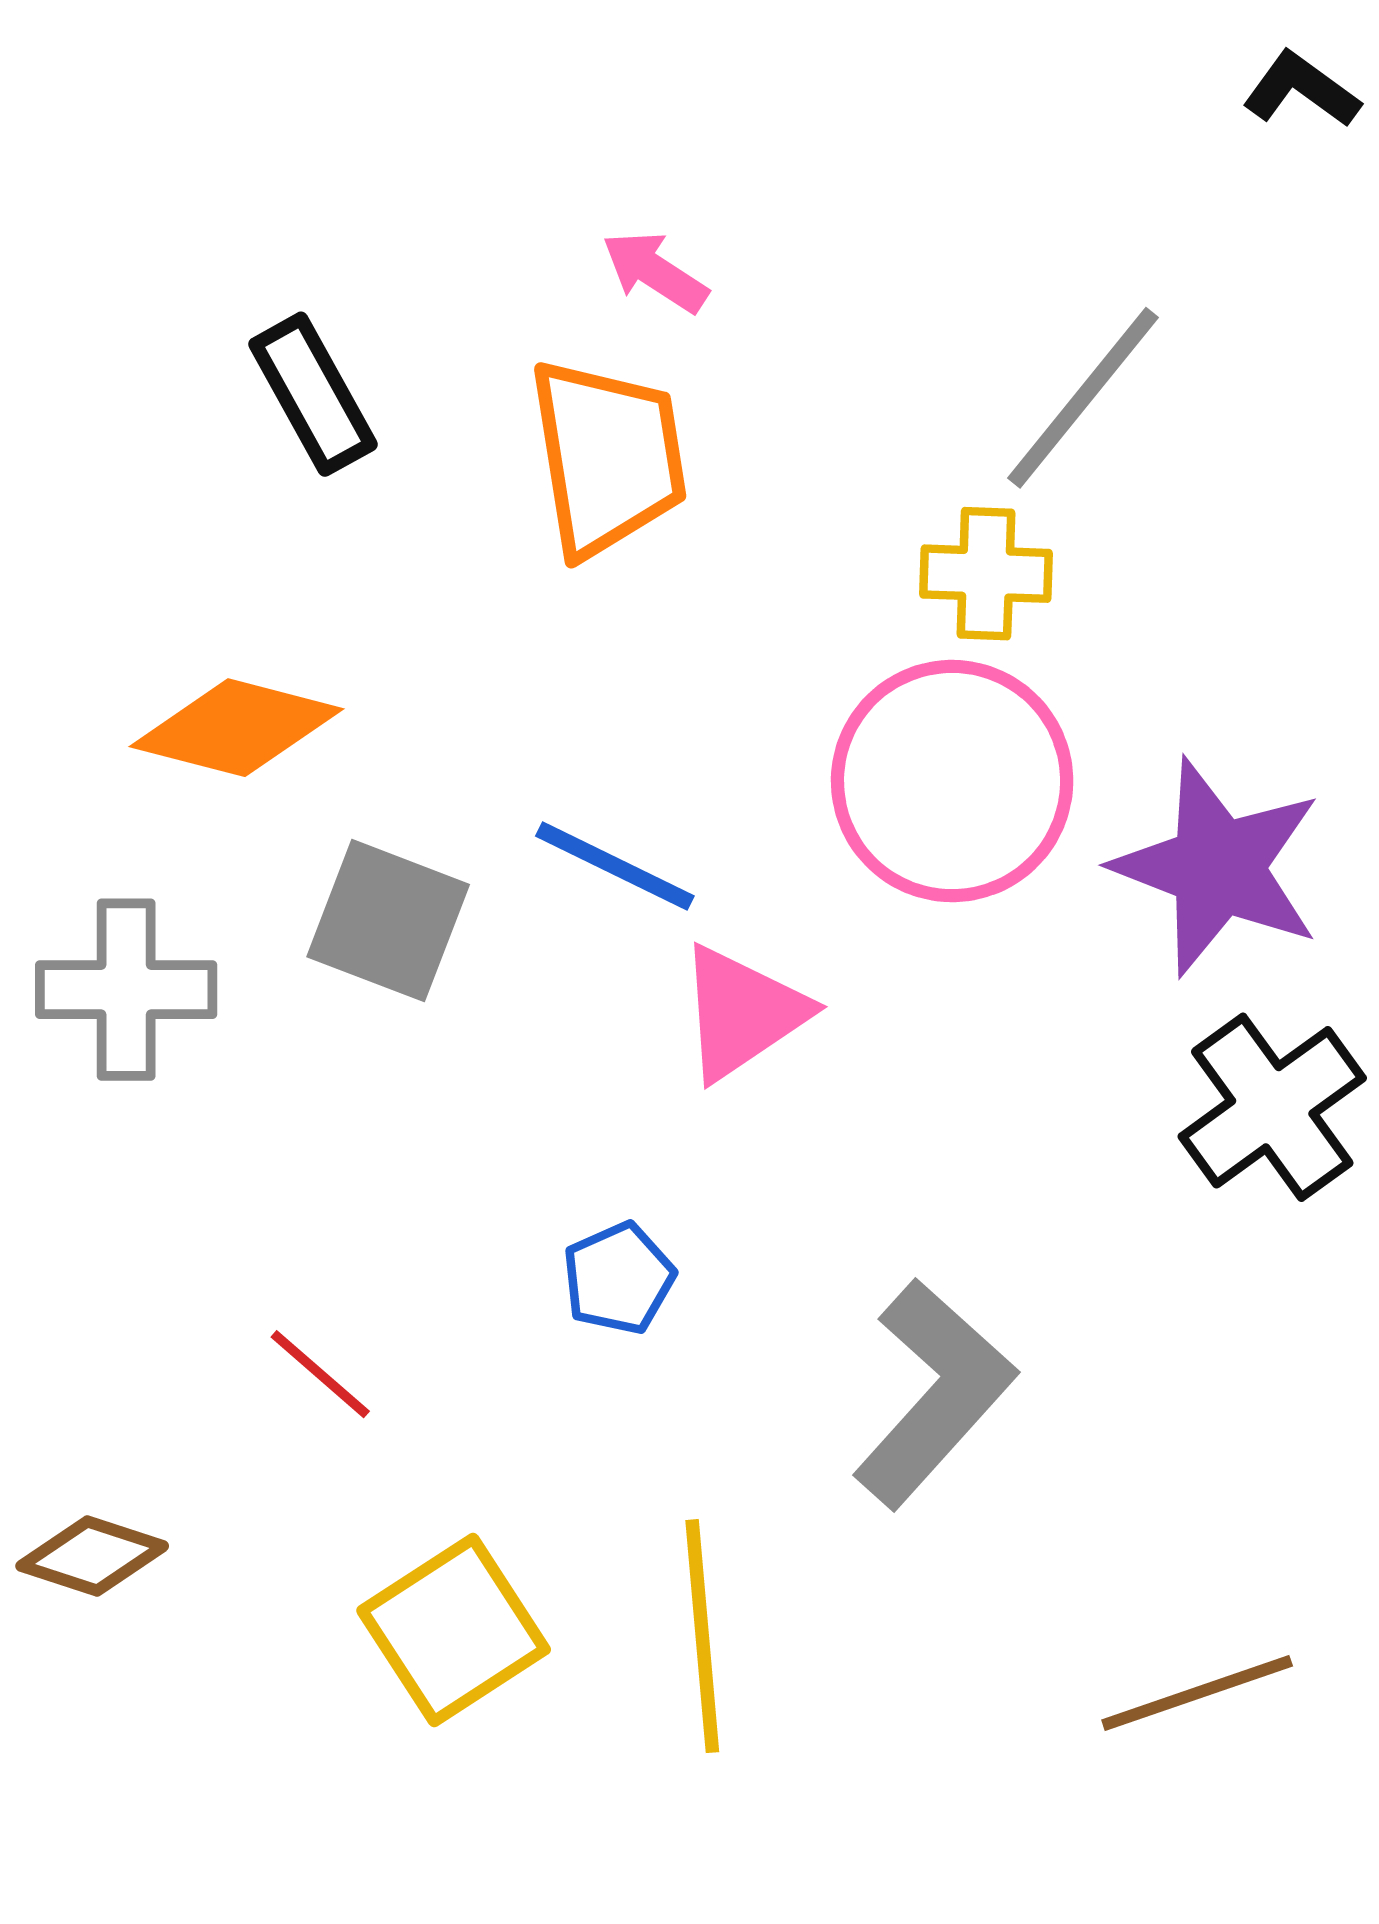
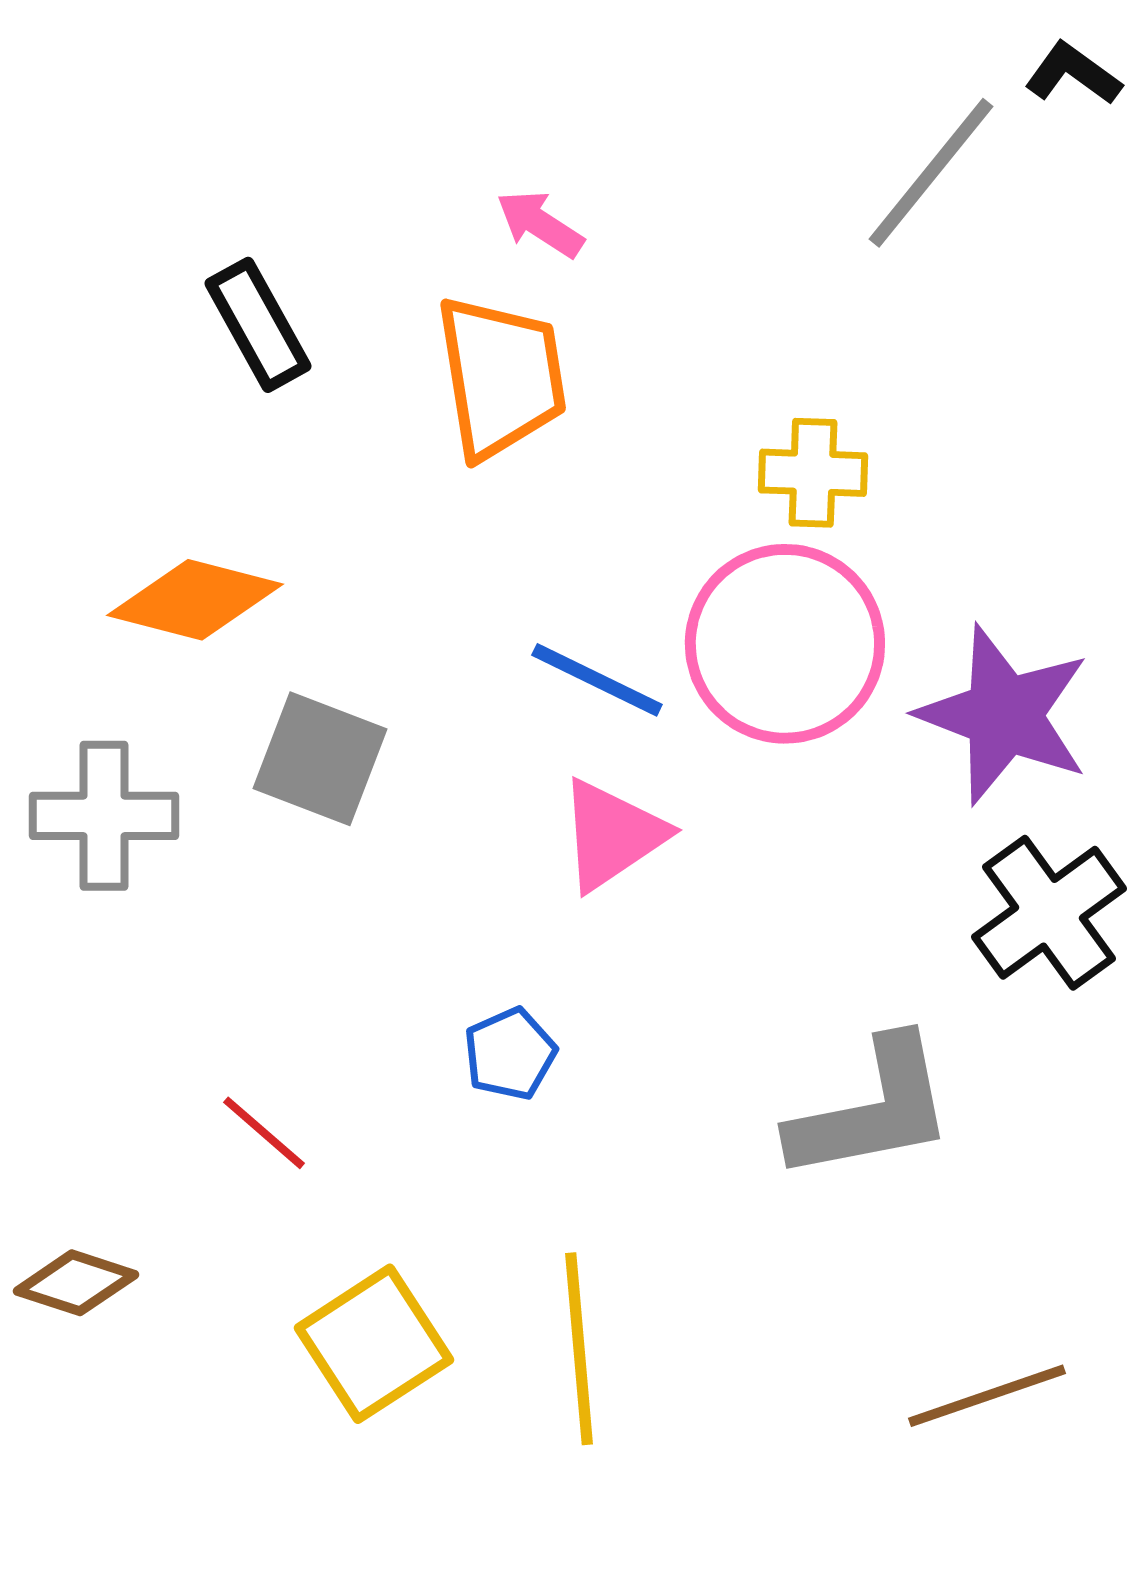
gray line: (1083, 398) -> (931, 173), moved
blue line: (615, 866) -> (597, 680), moved
gray L-shape: (934, 1394) -> (872, 1110), moved, turned 37

